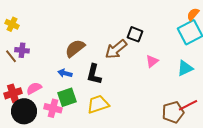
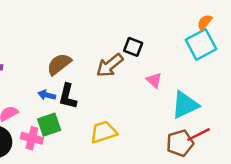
pink triangle: (152, 61) -> (154, 80), turned -40
cyan triangle: (185, 68) -> (185, 105), moved, size x1.4
black L-shape: (94, 74) -> (68, 96), moved
yellow trapezoid: (98, 104) -> (103, 132), moved

